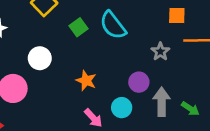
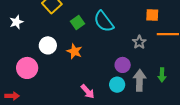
orange star: (86, 81) -> (74, 51), moved
cyan circle: (122, 108) -> (117, 85), moved
green arrow: (190, 109) -> (162, 75), moved, turned 56

